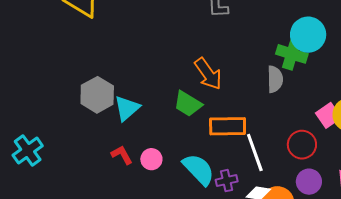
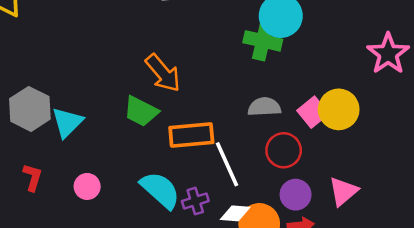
gray semicircle: (275, 79) -> (264, 107), moved, turned -88
red L-shape: (122, 155) -> (33, 177), moved, turned 50
pink circle: (151, 159) -> (87, 186), moved

